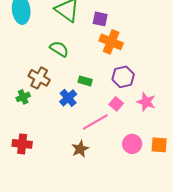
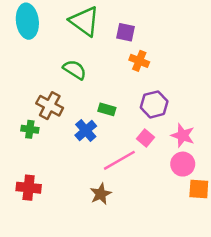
orange cross: (111, 42) -> (139, 61), size x0.7
green cross: (23, 97) -> (30, 129), turned 32
pink circle: (132, 144) -> (183, 164), moved

